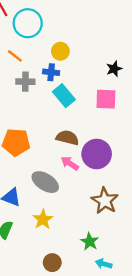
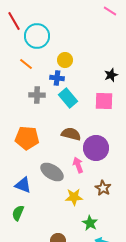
gray cross: (25, 82) -> (37, 95), moved
pink arrow: (70, 163) -> (78, 165), moved, turned 35
brown star: (105, 201) -> (103, 188), size x0.7
yellow star: (43, 219) -> (74, 197), moved, turned 30

